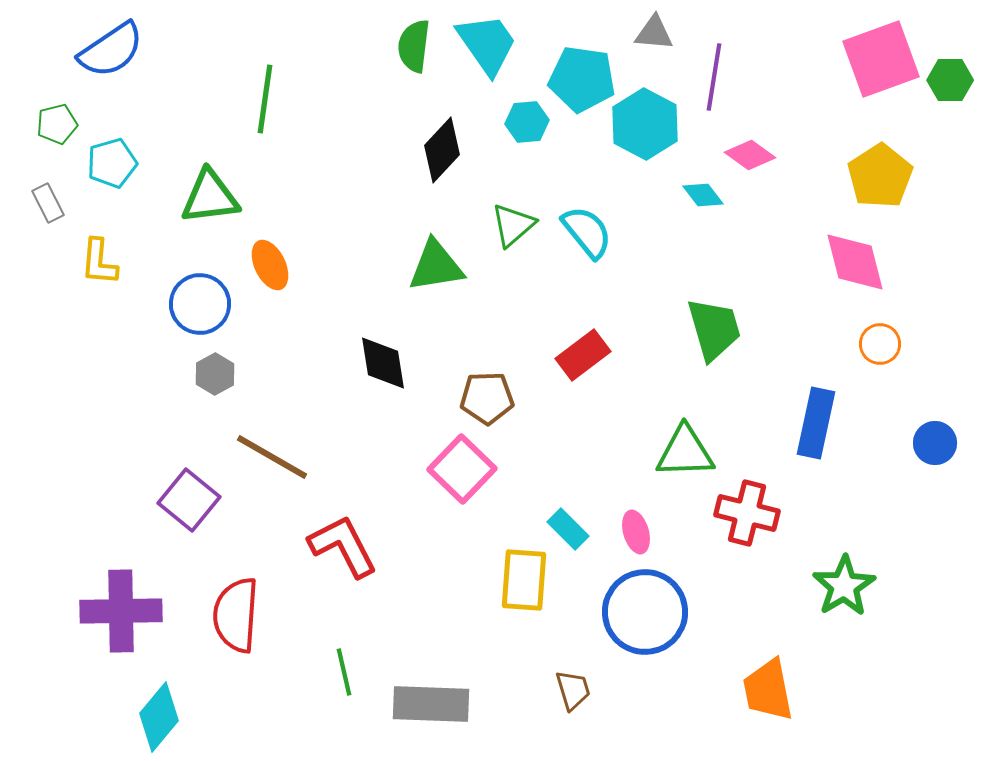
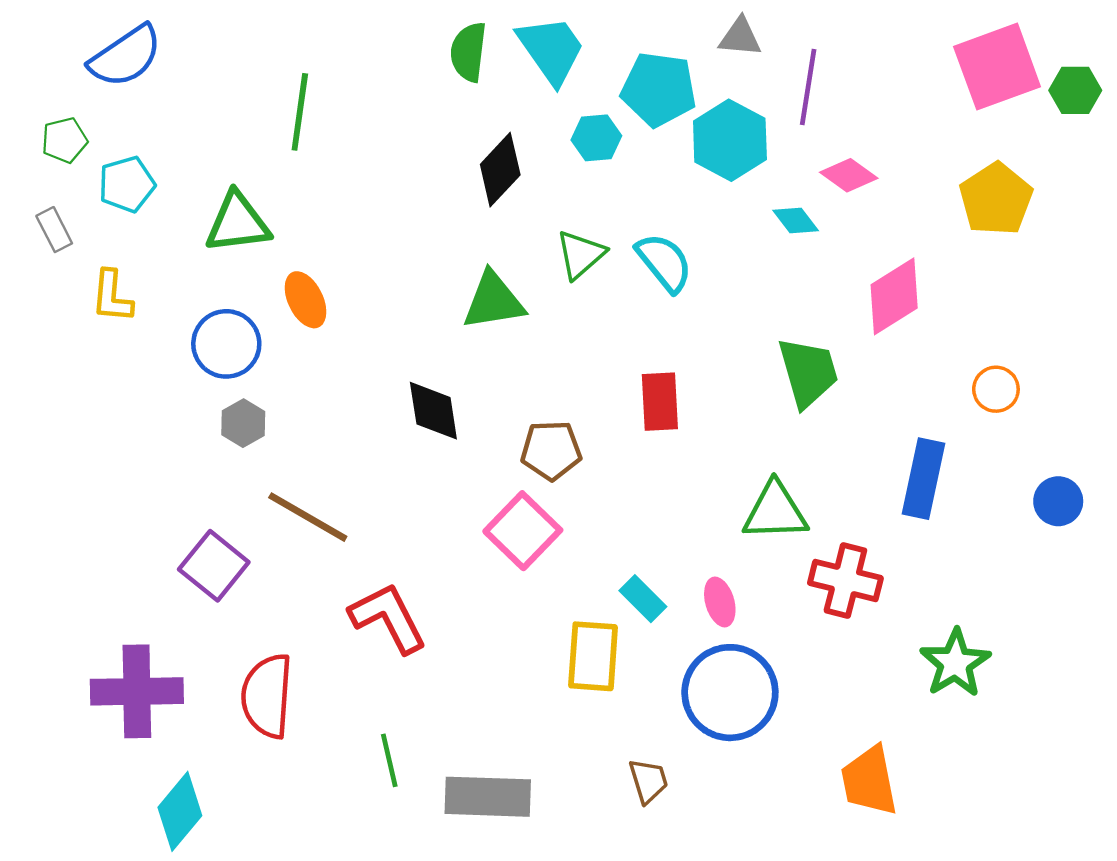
pink diamond: (855, 262) -> (894, 296), moved, turned 72
red rectangle: (583, 355) -> (660, 402), turned -56

